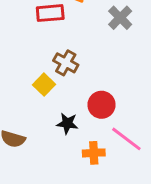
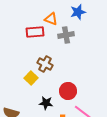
gray cross: (120, 18) -> (66, 35), moved, turned 35

